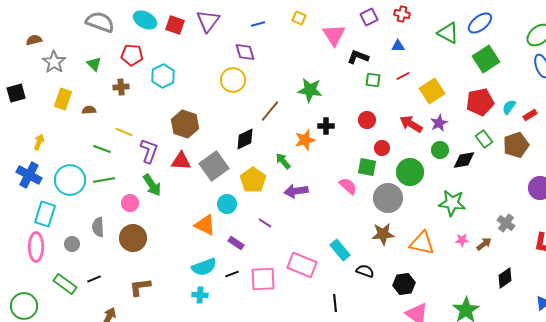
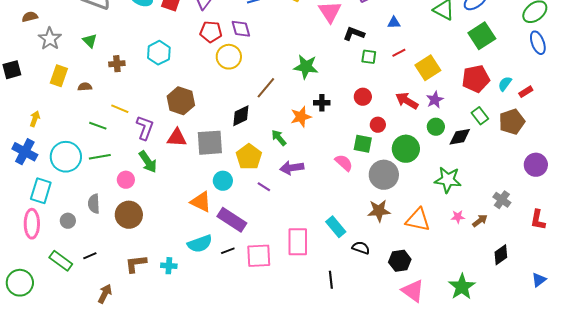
red pentagon: (132, 55) -> (211, 32), moved
gray square: (214, 166) -> (210, 143), turned 32
purple line: (265, 223) -> (264, 187), moved
purple rectangle: (236, 243) -> (232, 220), size x1.8
pink rectangle: (302, 265) -> (298, 242), turned 68
cyan cross: (200, 295) -> (169, 266), moved

